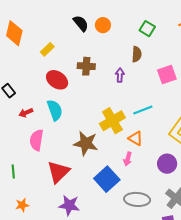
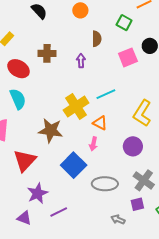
orange circle: (103, 25) -> (80, 10), moved
green square: (147, 29) -> (124, 23), moved
purple star: (69, 205) -> (37, 193), turned -30

